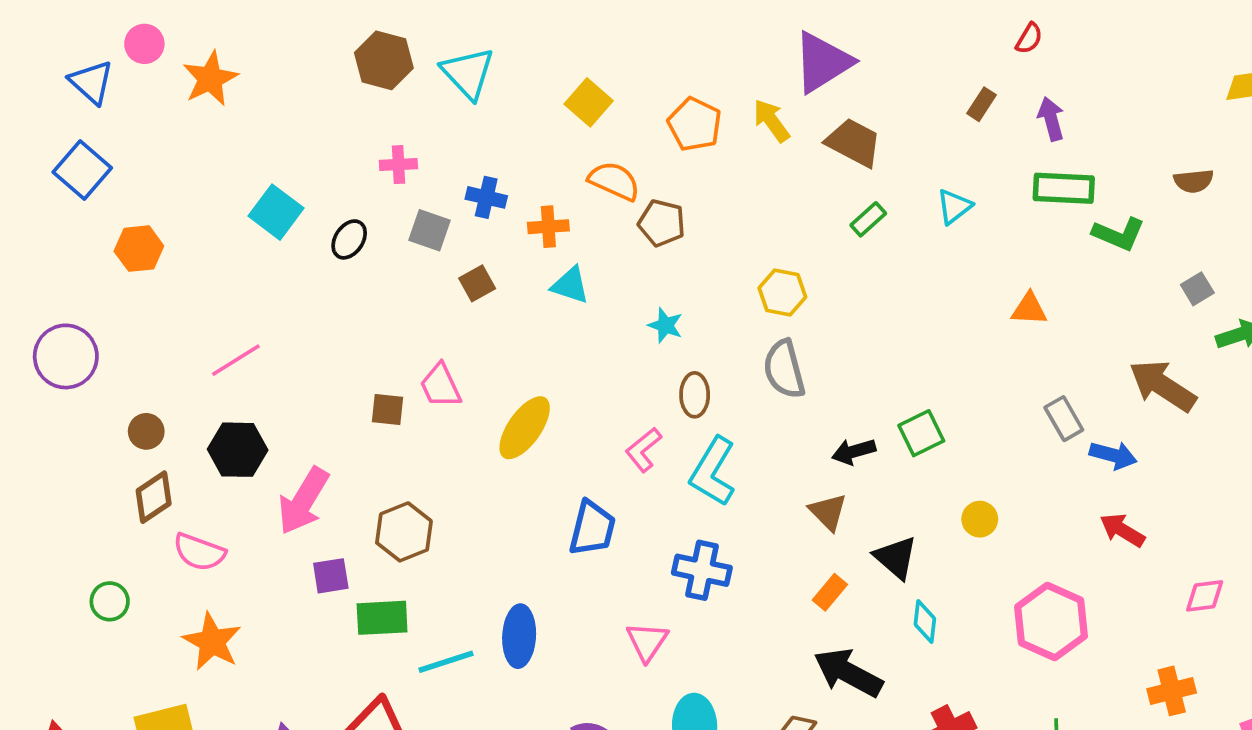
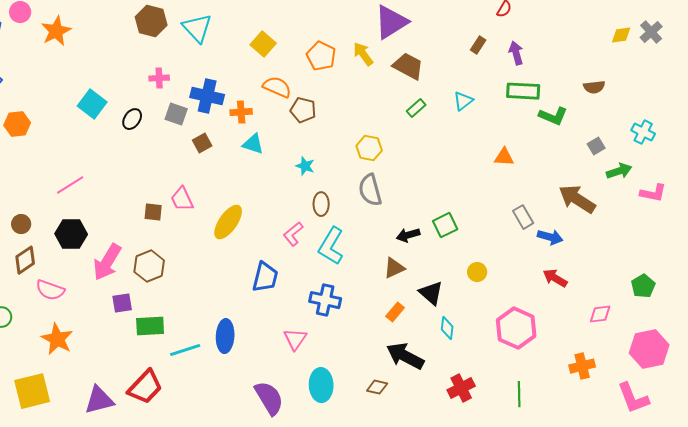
blue cross: (486, 197) -> (207, 96), size x1.5
brown triangle: (828, 512) -> (394, 268), turned 50
brown hexagon: (404, 532) -> (149, 266), moved

